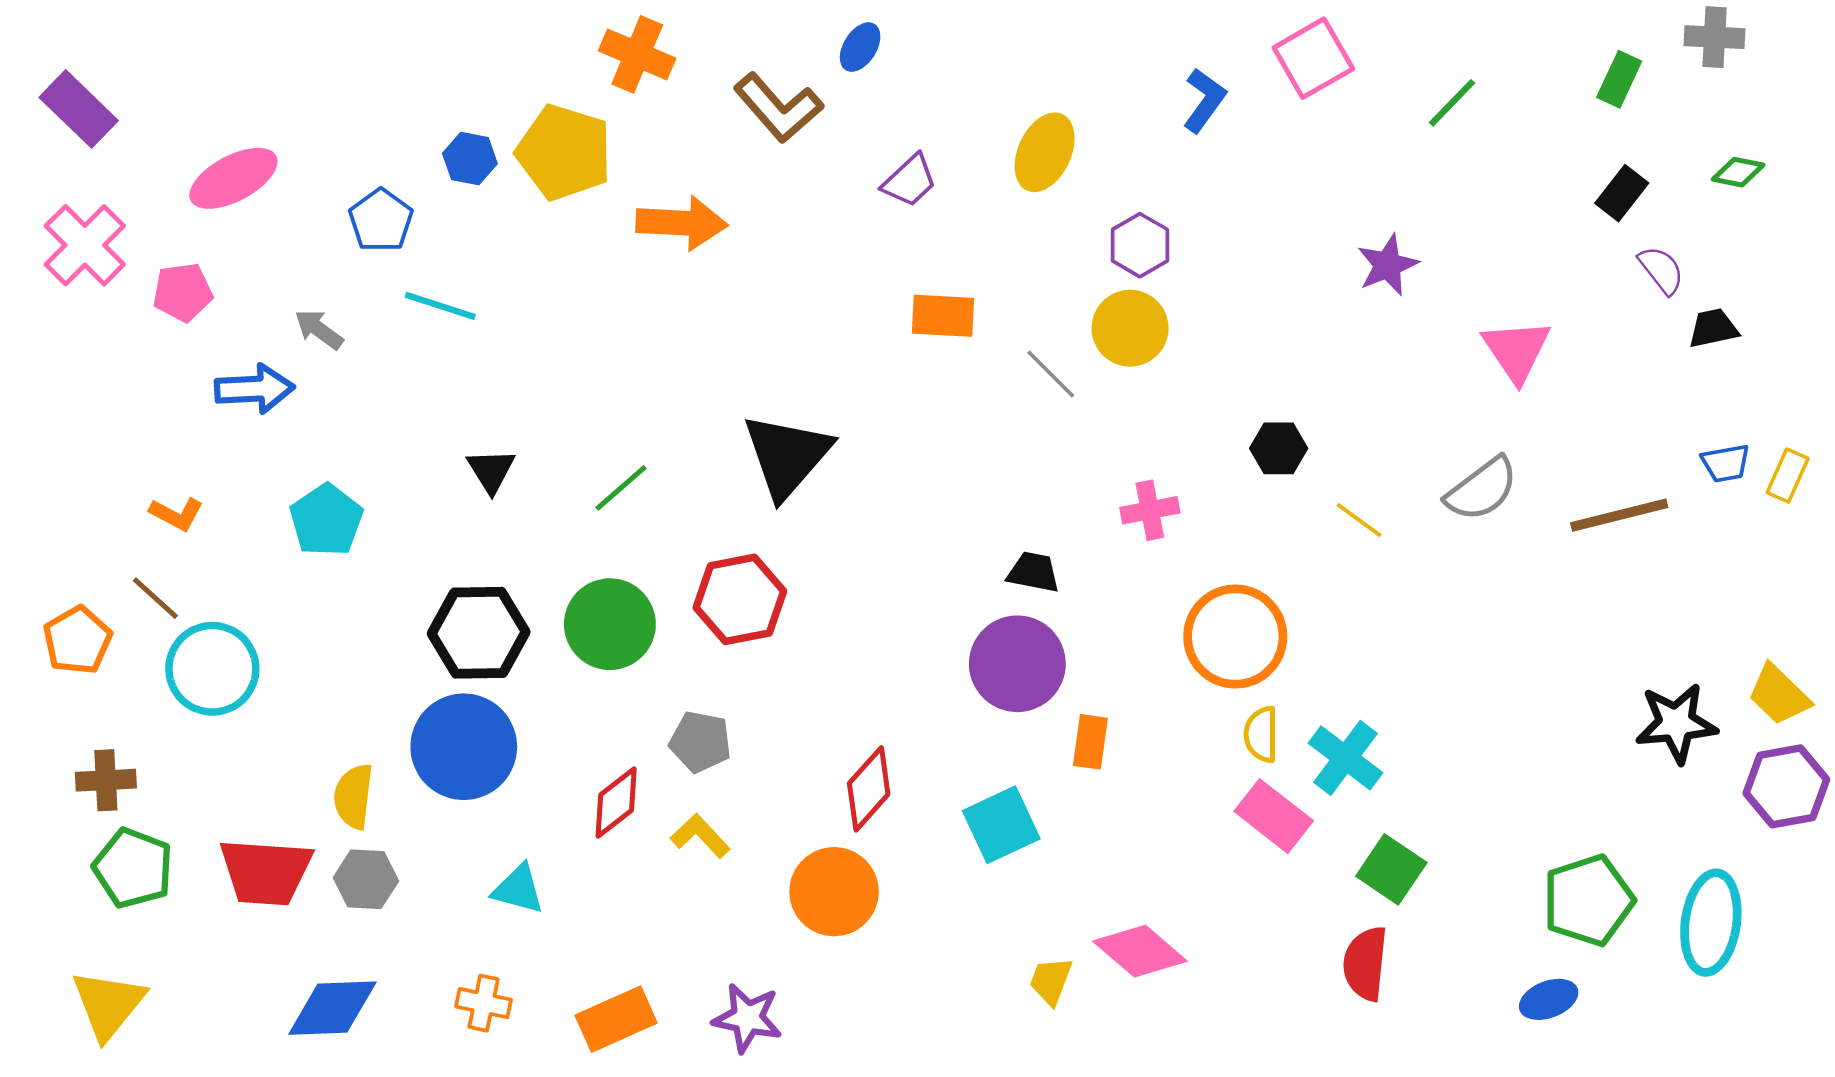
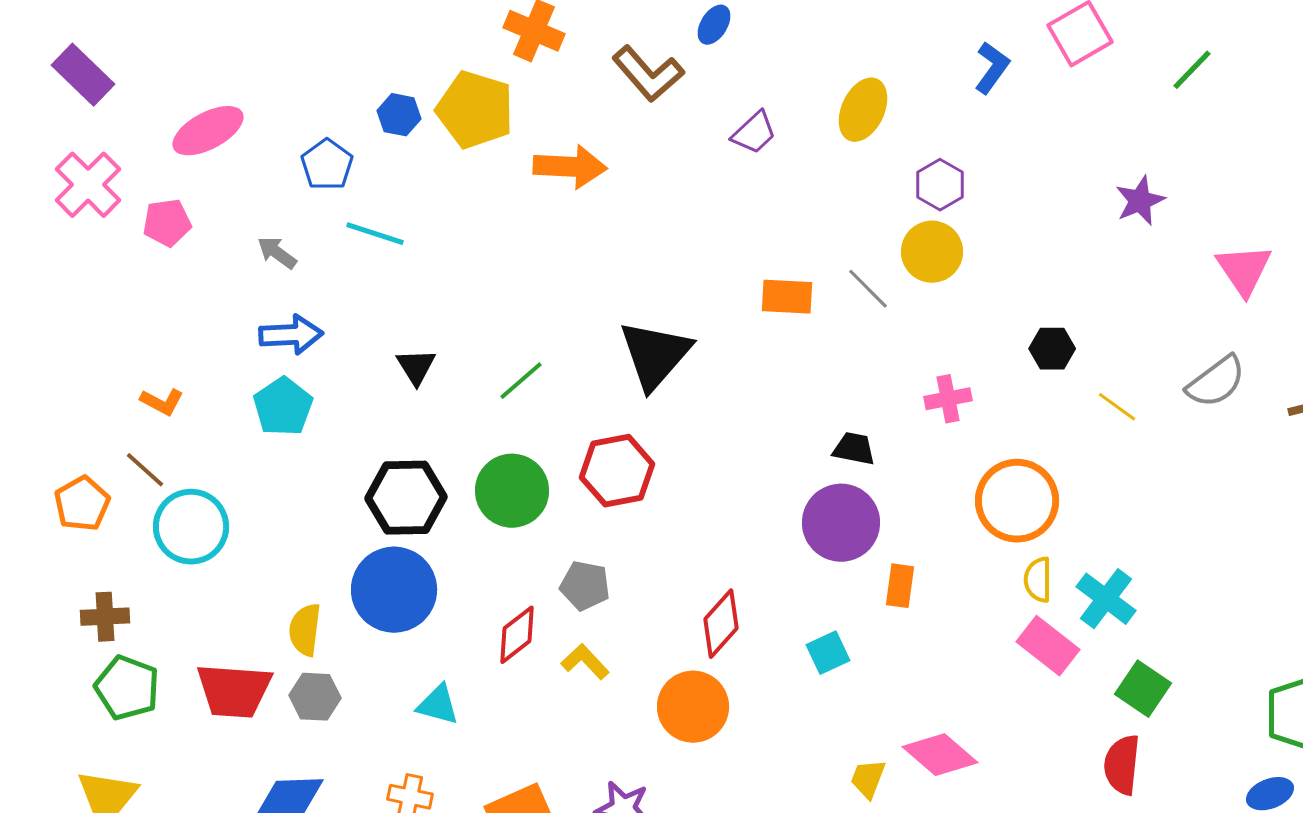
orange rectangle: (943, 316) -> (787, 297), moved
blue arrow: (254, 389) -> (291, 335), moved
cyan square: (1001, 825) -> (828, 653), size x0.7

